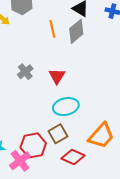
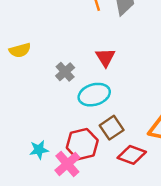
gray cross: (25, 72) -> (65, 72), moved
cyan ellipse: (66, 107) -> (94, 95), moved

